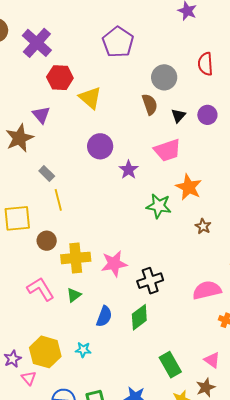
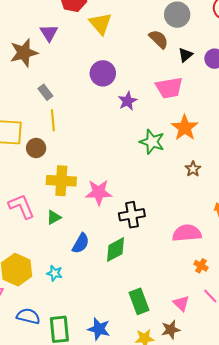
brown semicircle: (150, 104) -> (159, 39), turned -35
brown circle: (47, 241) -> (36, 148), moved

